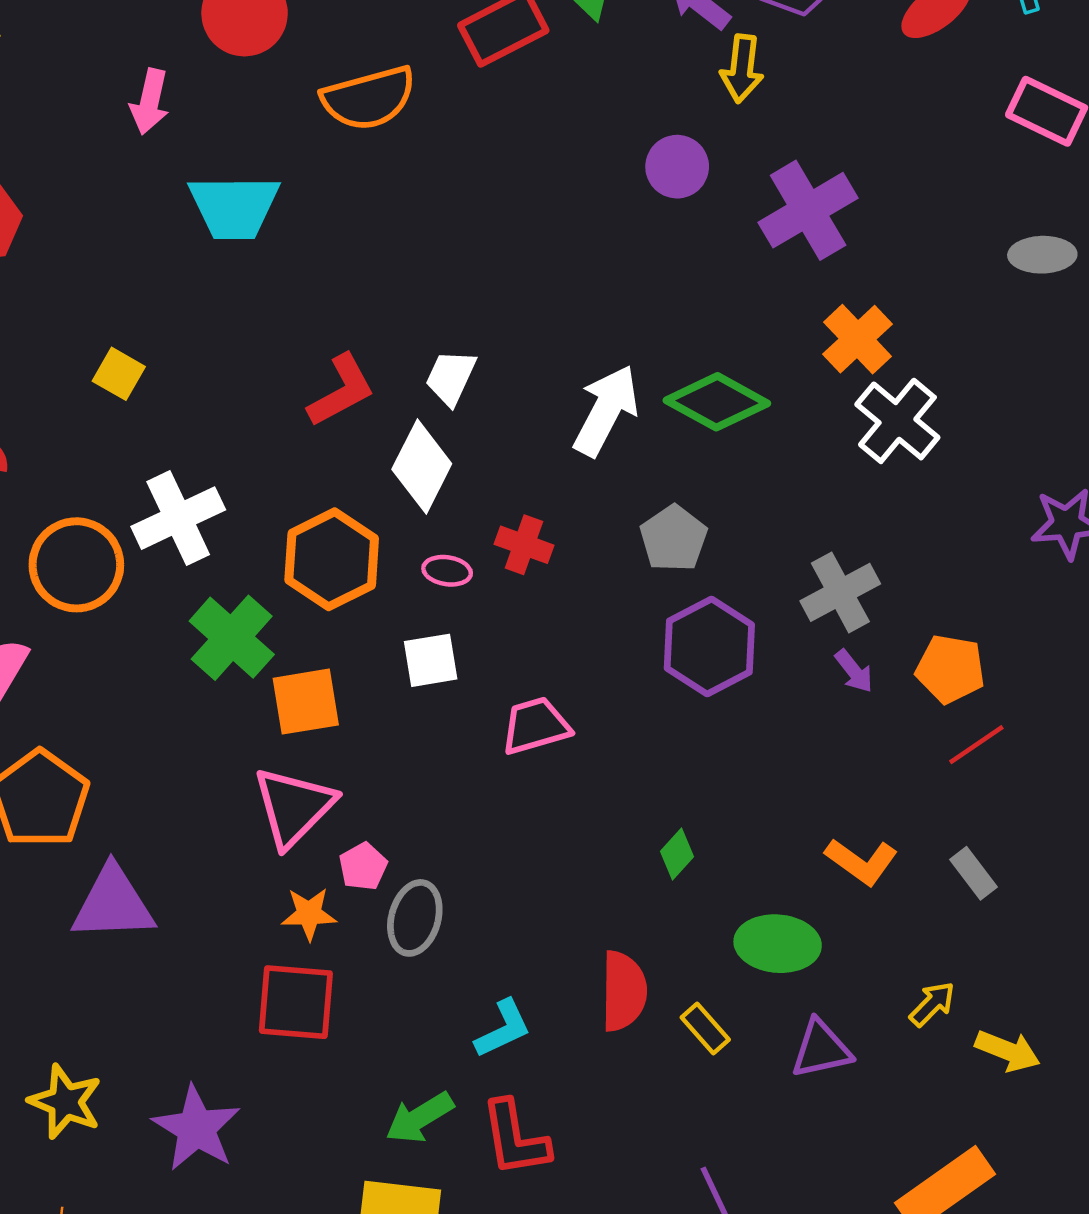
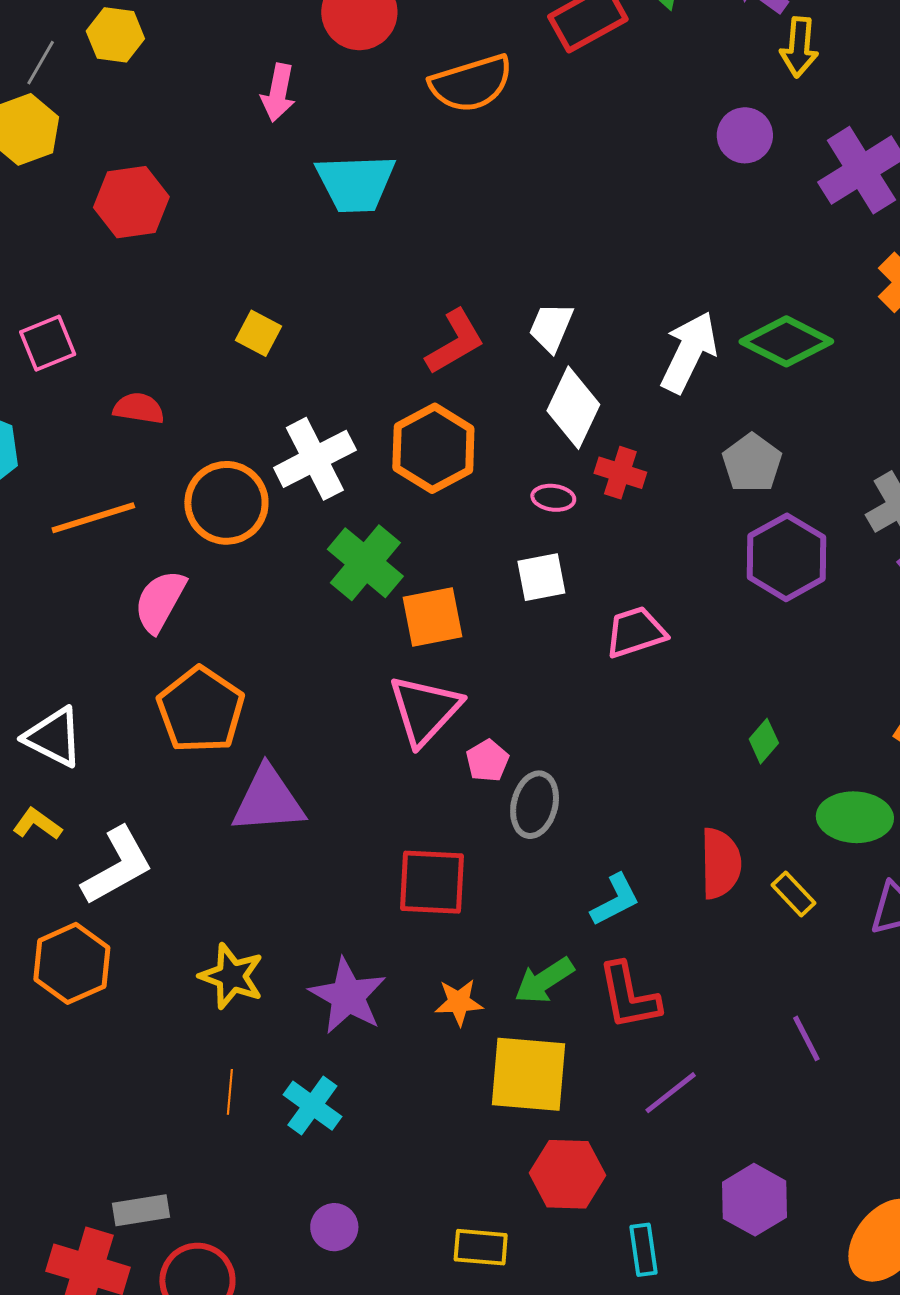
white diamond: (422, 467) -> (573, 408), moved
orange hexagon: (332, 559) -> (433, 448), moved
orange star: (309, 914) -> (459, 1002), moved

